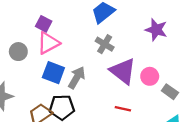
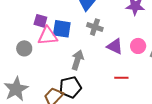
pink triangle: (48, 43) -> (48, 36), turned 35
purple triangle: (123, 71) -> (115, 46), size x0.7
blue square: (53, 73) -> (62, 29), moved

